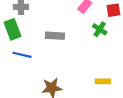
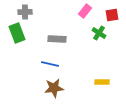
blue line: (22, 55) -> (50, 64), moved

